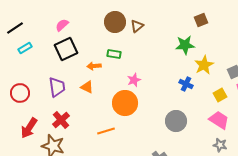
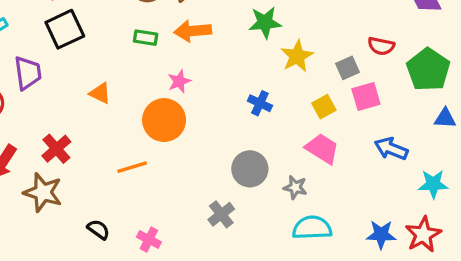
orange arrow: (94, 66) -> (193, 31), moved, size x1.5
blue cross: (186, 84) -> (260, 103), moved
purple trapezoid: (57, 87) -> (28, 73), moved
gray circle: (176, 121) -> (250, 169), moved
gray star: (220, 145) -> (295, 187), moved

